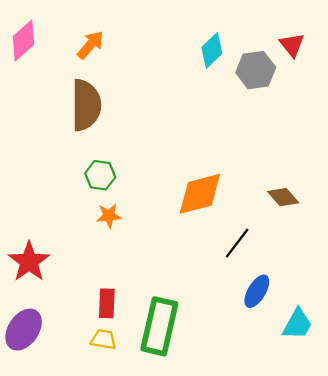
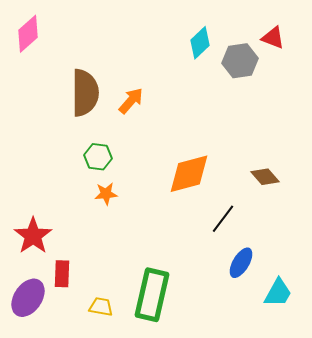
orange arrow: (90, 45) -> (131, 101), moved
red triangle: (292, 45) -> (273, 38), turned -30
red rectangle: (107, 303) -> (62, 274), moved

